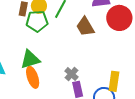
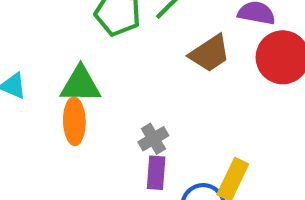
brown trapezoid: (85, 27) -> (210, 53), turned -110

